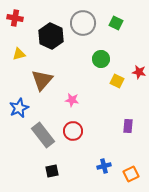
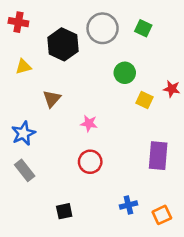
brown triangle: (42, 80) -> (52, 99), size x0.7
purple rectangle: (128, 126) -> (158, 156), size x1.6
gray rectangle: (43, 135) -> (25, 170), moved, size x0.7

